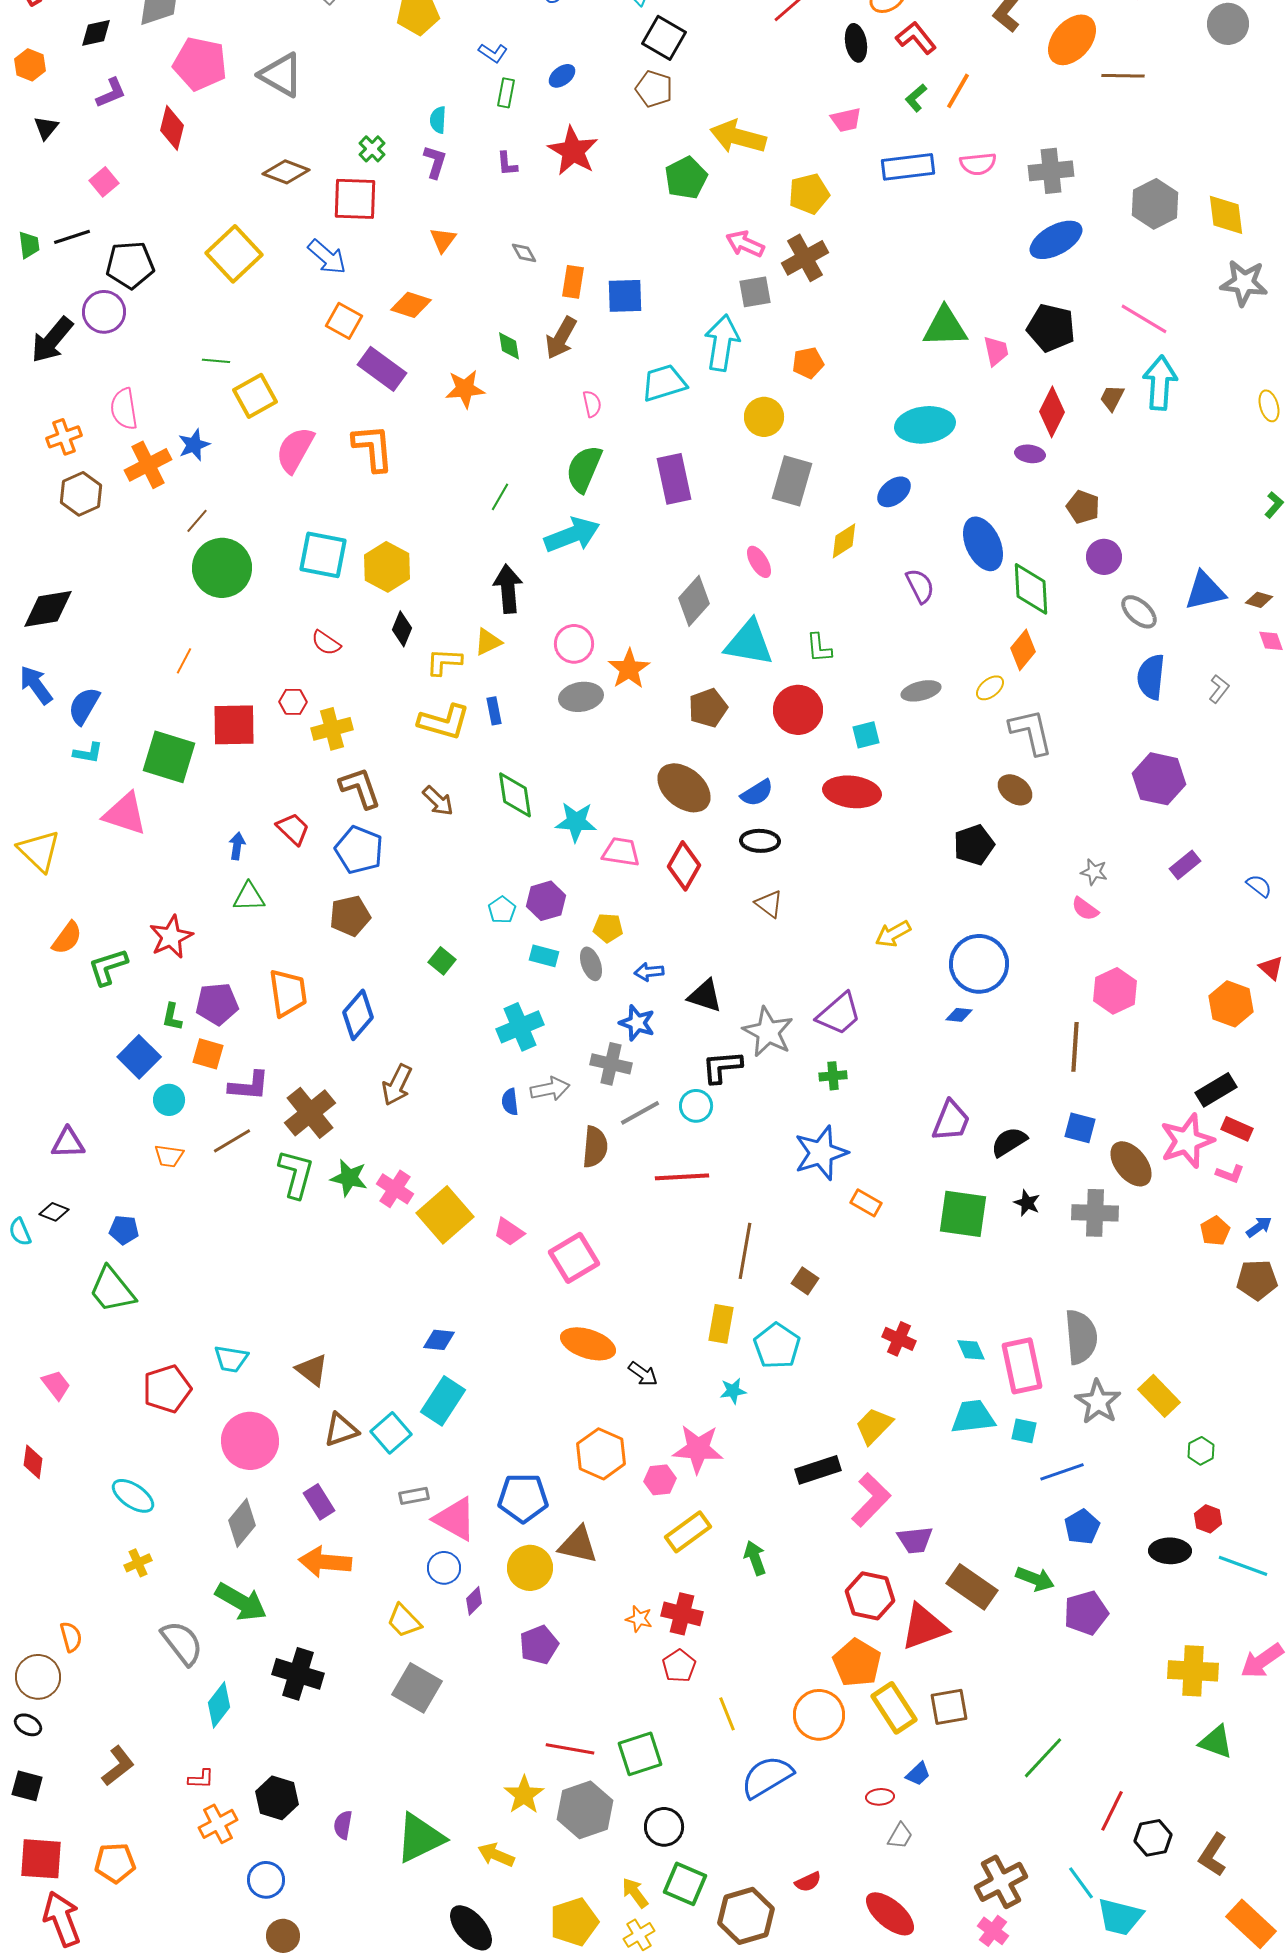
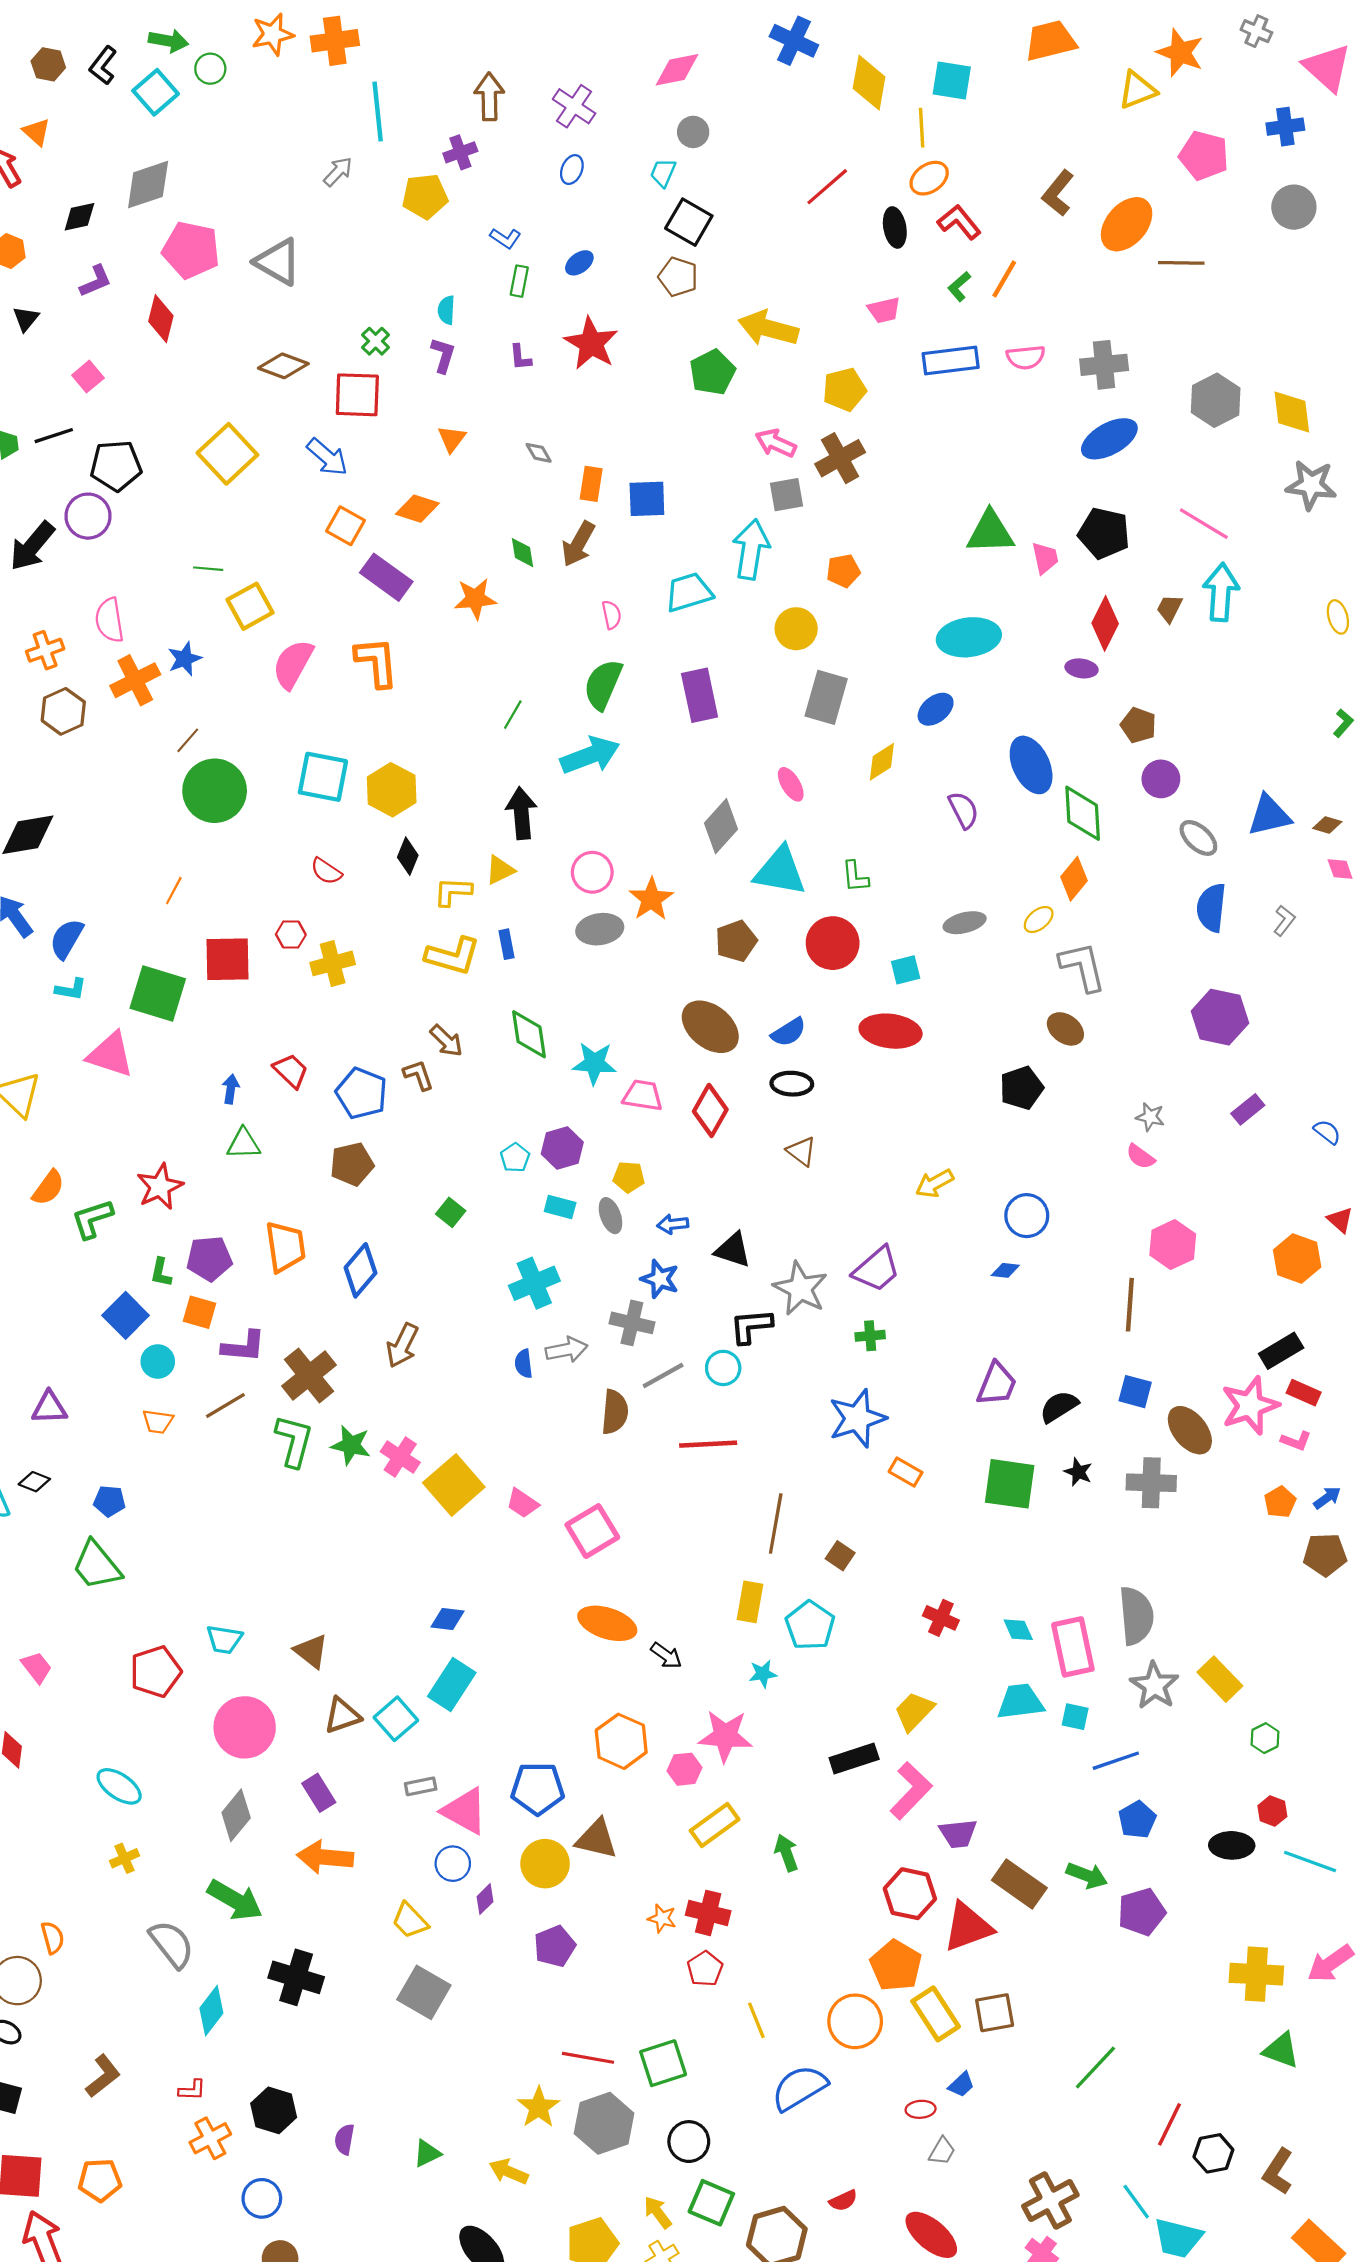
brown L-shape: (360, 788) -> (418, 1075), moved, size x0.7
blue circle: (979, 964) -> (1027, 1216), size x0.7
green triangle: (420, 1838) -> (427, 2153), size x0.5

